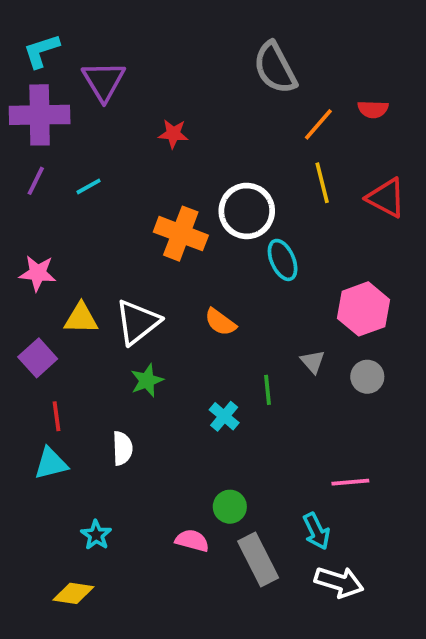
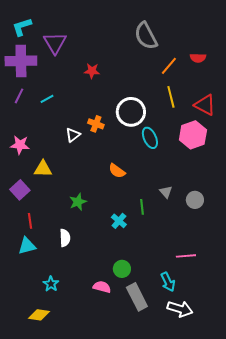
orange cross: (181, 234) -> (96, 124), size x0.6
pink hexagon: (364, 309) -> (193, 135), moved
white triangle: (138, 322) -> (73, 135), moved, size x0.6

